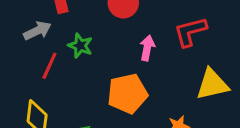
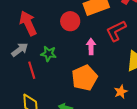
red line: (49, 66) -> (32, 70), turned -30

